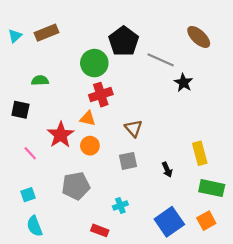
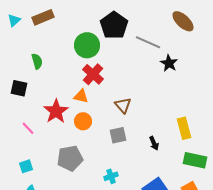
green semicircle: (40, 80) -> (37, 61), turned 77
red cross: (101, 95) -> (93, 74), turned -30

